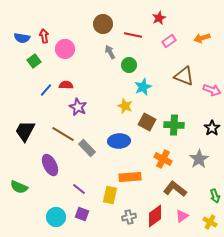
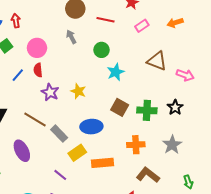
pink circle: (65, 49) -> (37, 48), moved
gray arrow: (110, 52) -> (71, 37), moved
red semicircle: (66, 85) -> (38, 70), turned -96
yellow star: (125, 106) -> (78, 91), moved
black star: (212, 128) -> (175, 107), moved
orange cross: (163, 159) -> (136, 145), turned -30
purple line: (79, 189) -> (60, 175), moved
yellow rectangle: (110, 195) -> (77, 153), moved, turned 42

